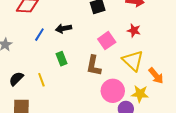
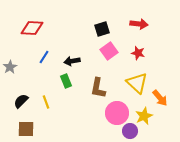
black arrow: (64, 28) -> (72, 61), moved
pink square: (107, 41) -> (109, 51), moved
yellow star: (140, 94) -> (144, 116), turned -30

